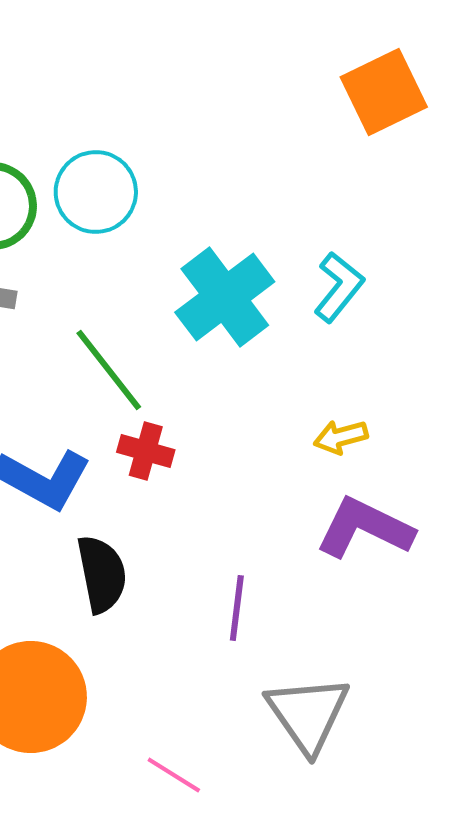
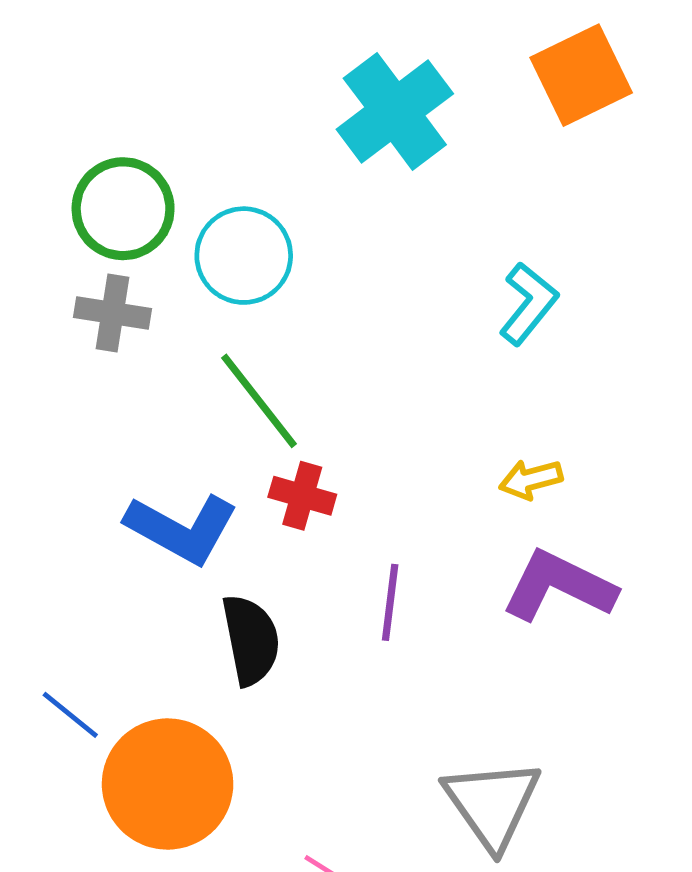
cyan circle: (96, 192) -> (244, 256), moved
cyan cross: (225, 297) -> (395, 111), moved
purple line: (237, 608) -> (390, 602), moved

